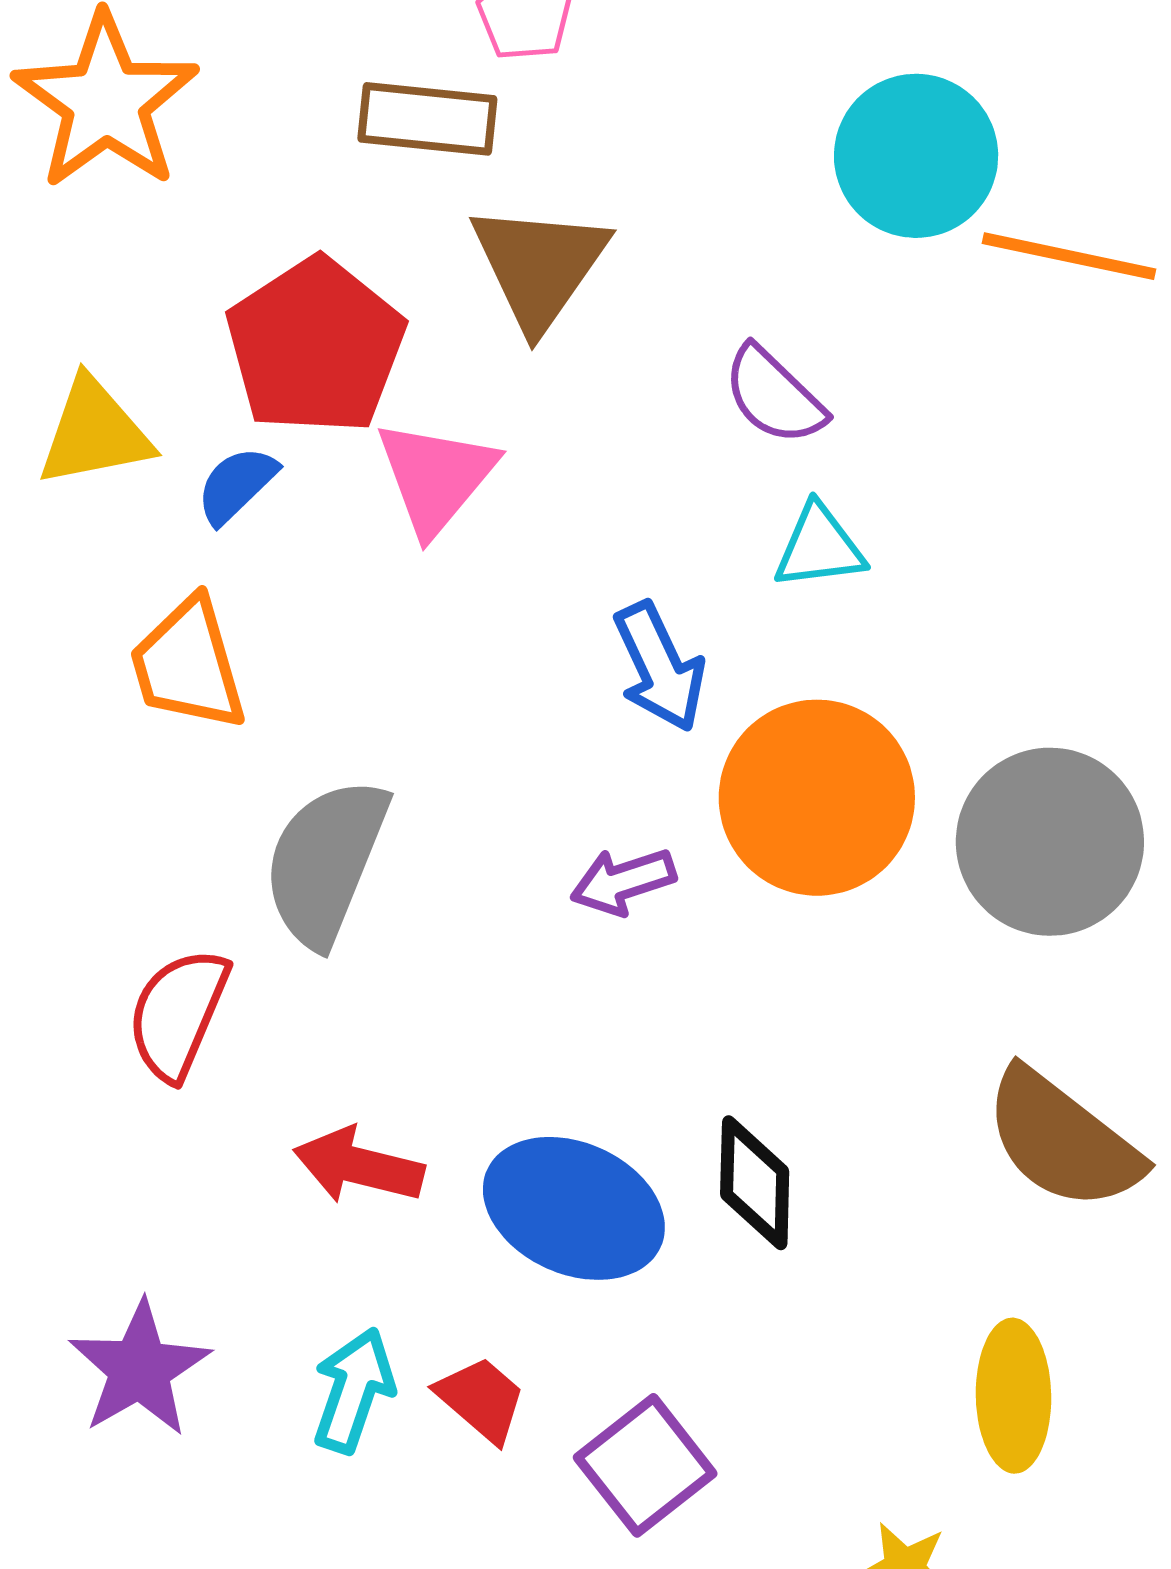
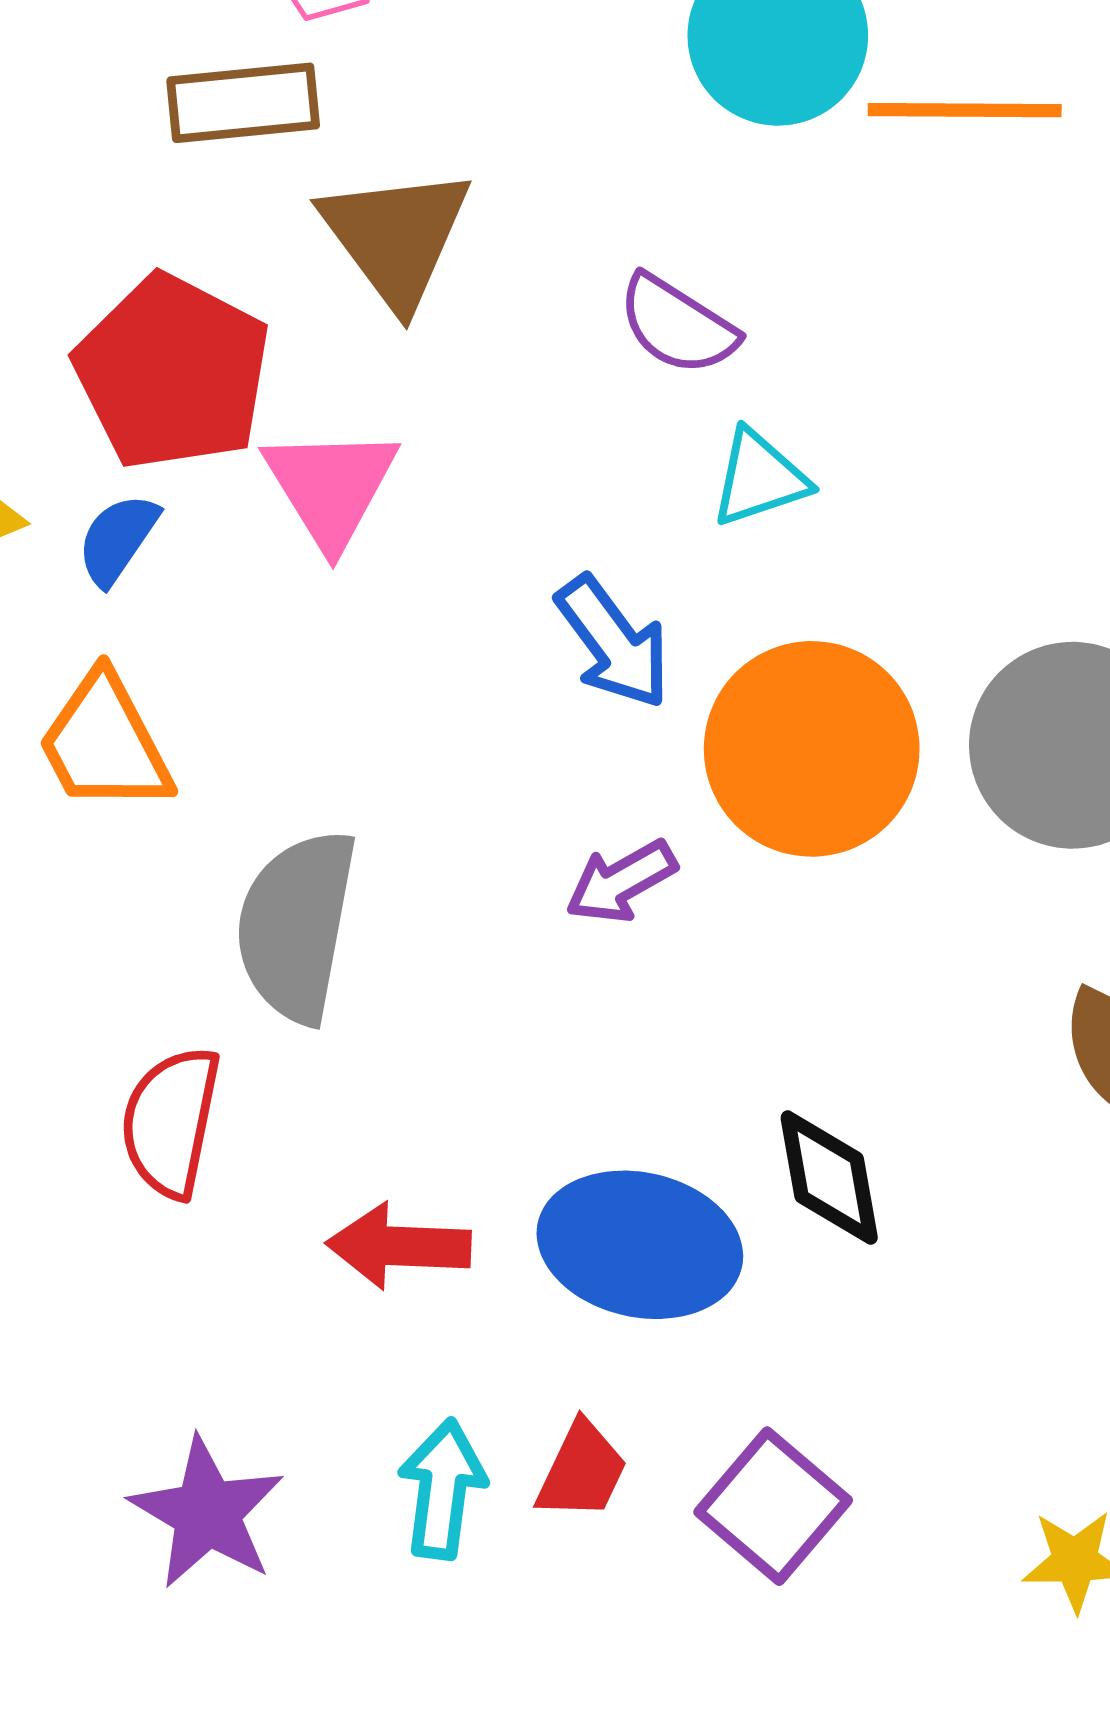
red trapezoid: (481, 1399) -> (582, 1471), turned 86

